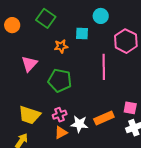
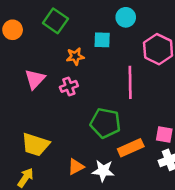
green pentagon: (60, 80) -> (105, 123), moved
pink cross: (60, 115) -> (69, 86), moved
white star: (79, 124) -> (103, 171), moved

